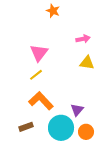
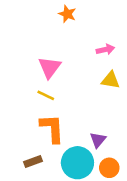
yellow line: (36, 75) -> (46, 95), turned 64
orange L-shape: (41, 101) -> (52, 128), turned 40

